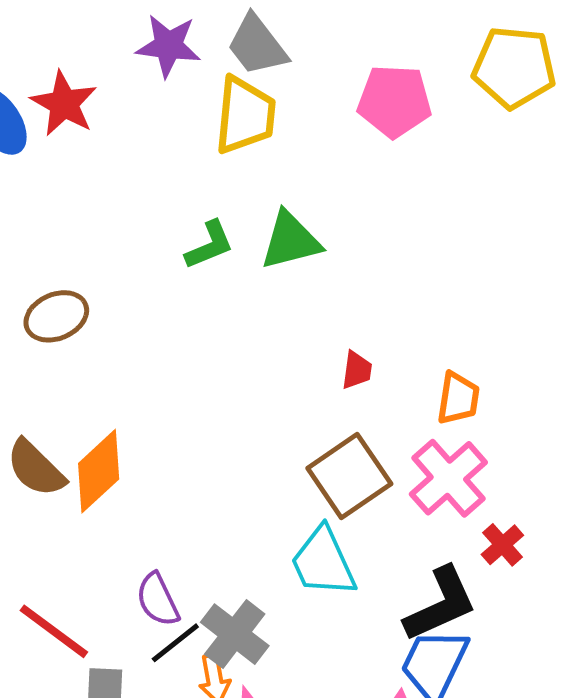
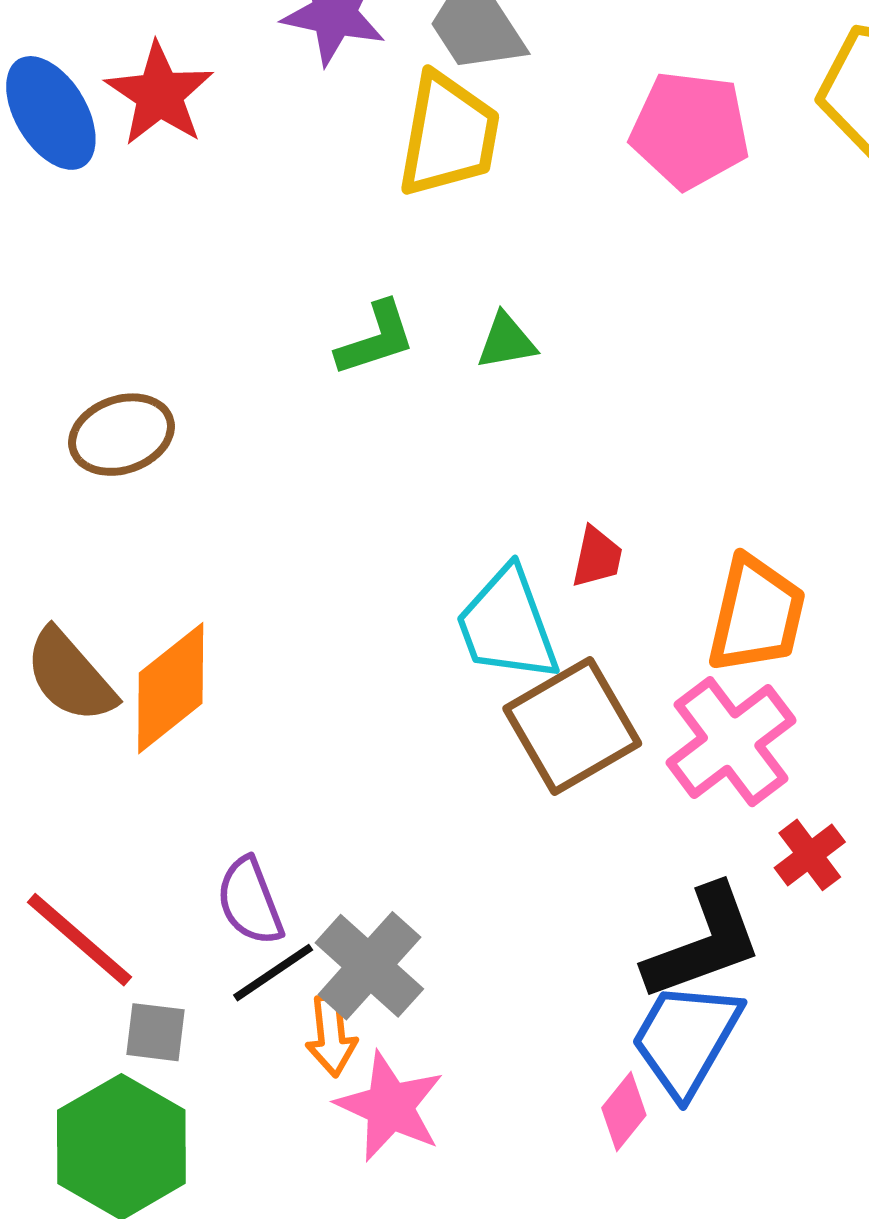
green triangle: (291, 241) -> (506, 341), size x0.6
orange trapezoid: (458, 398) -> (756, 615), size x1.4
cyan trapezoid: (323, 562) -> (507, 625), moved

